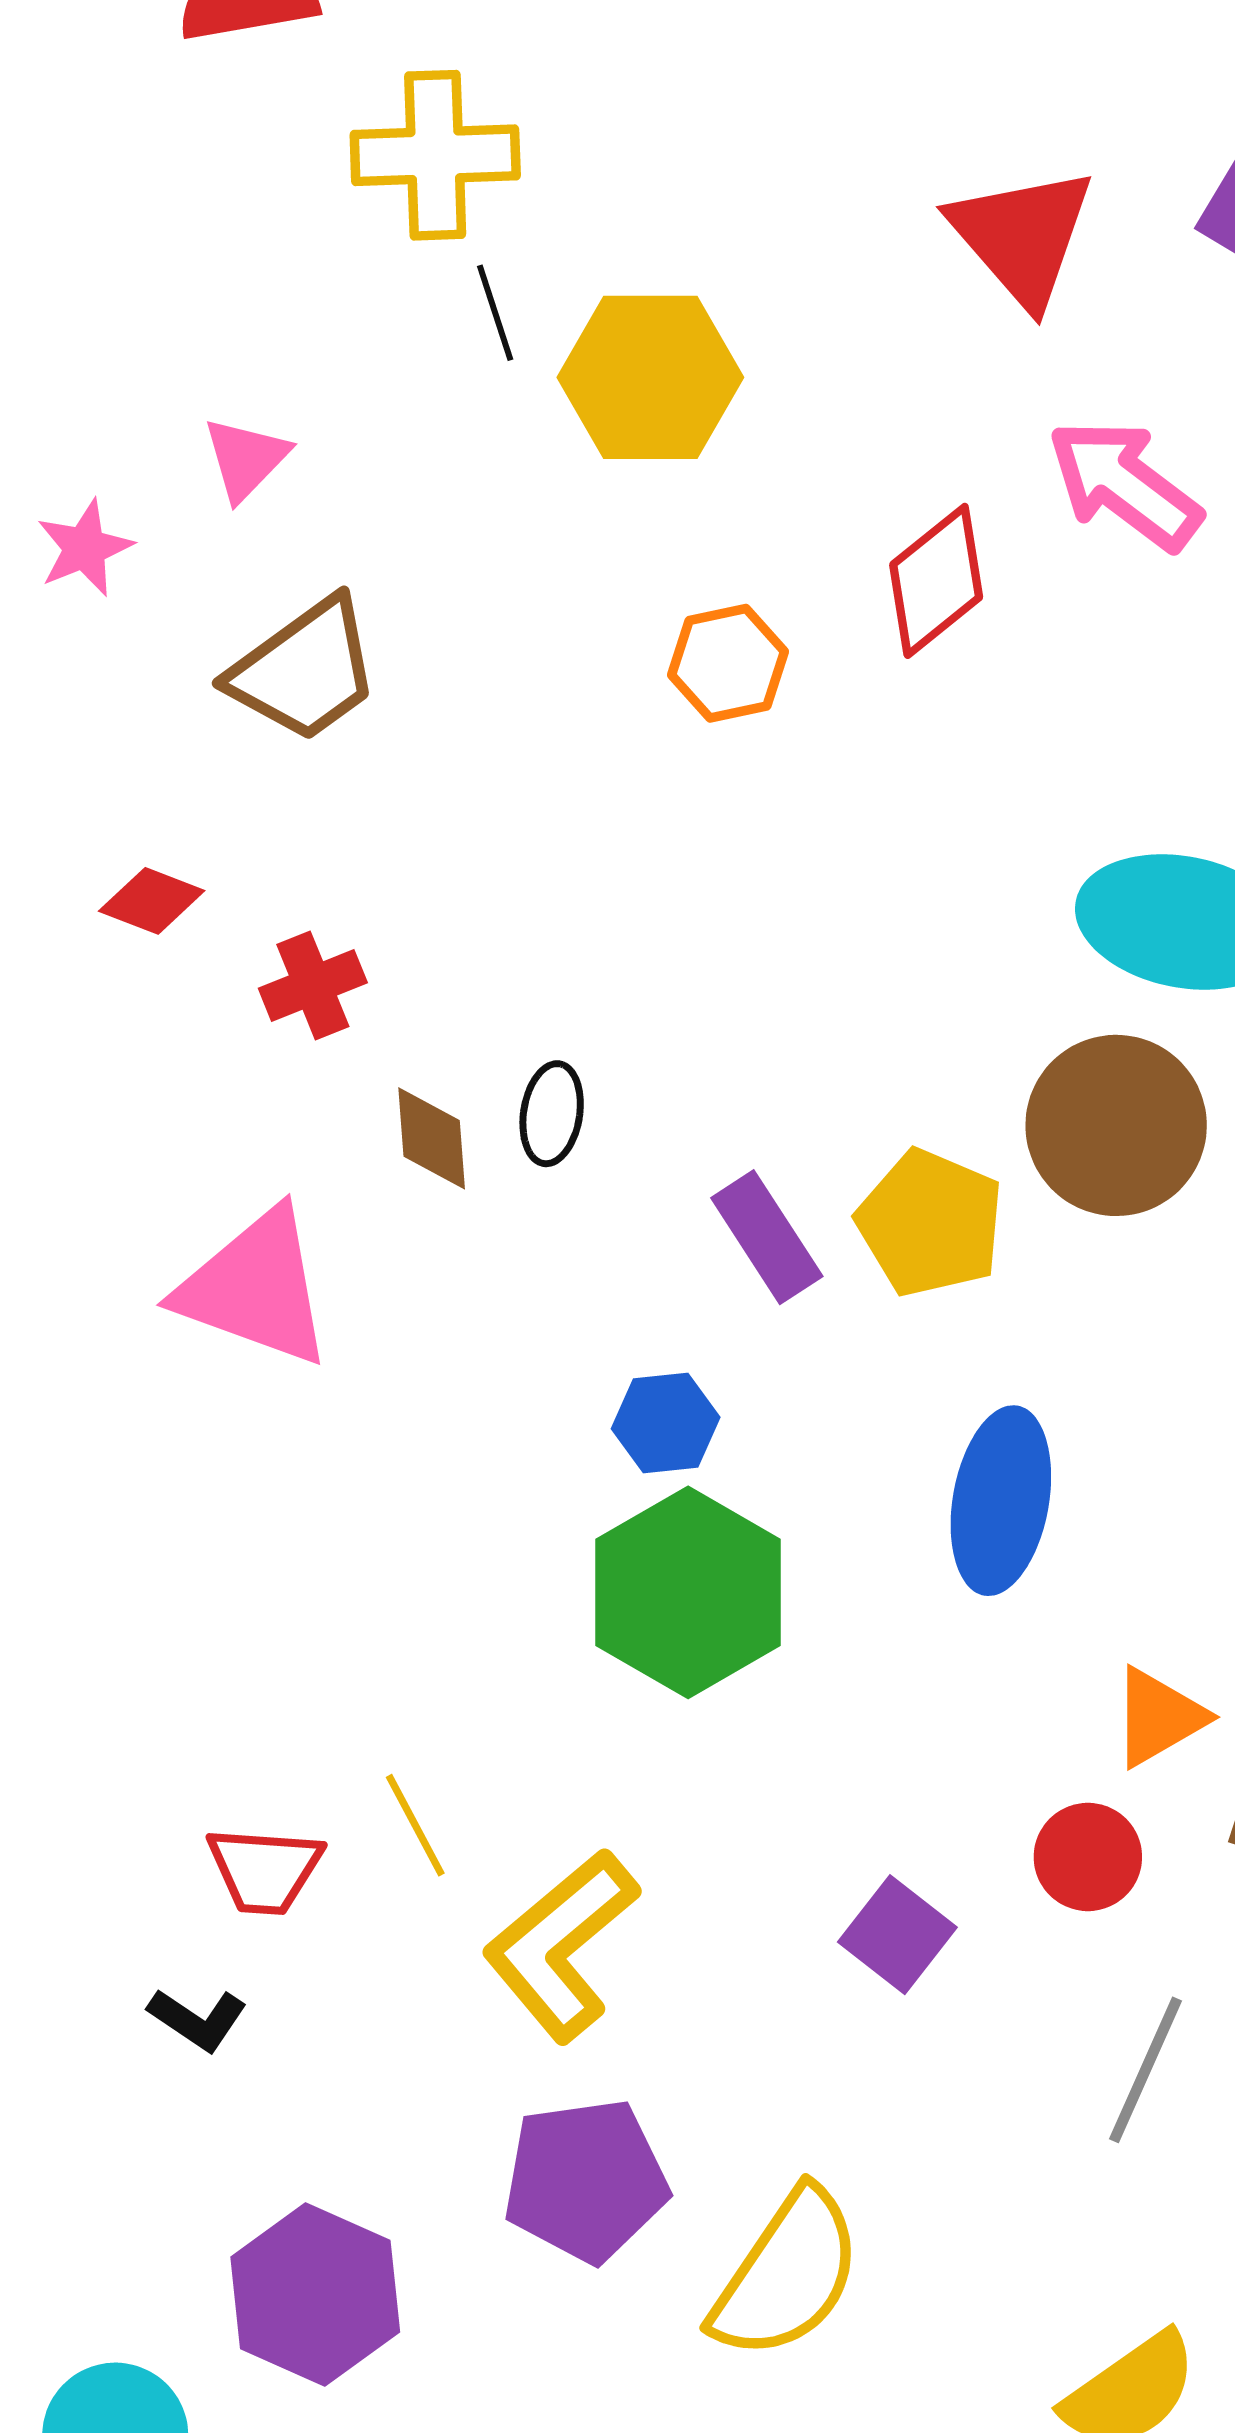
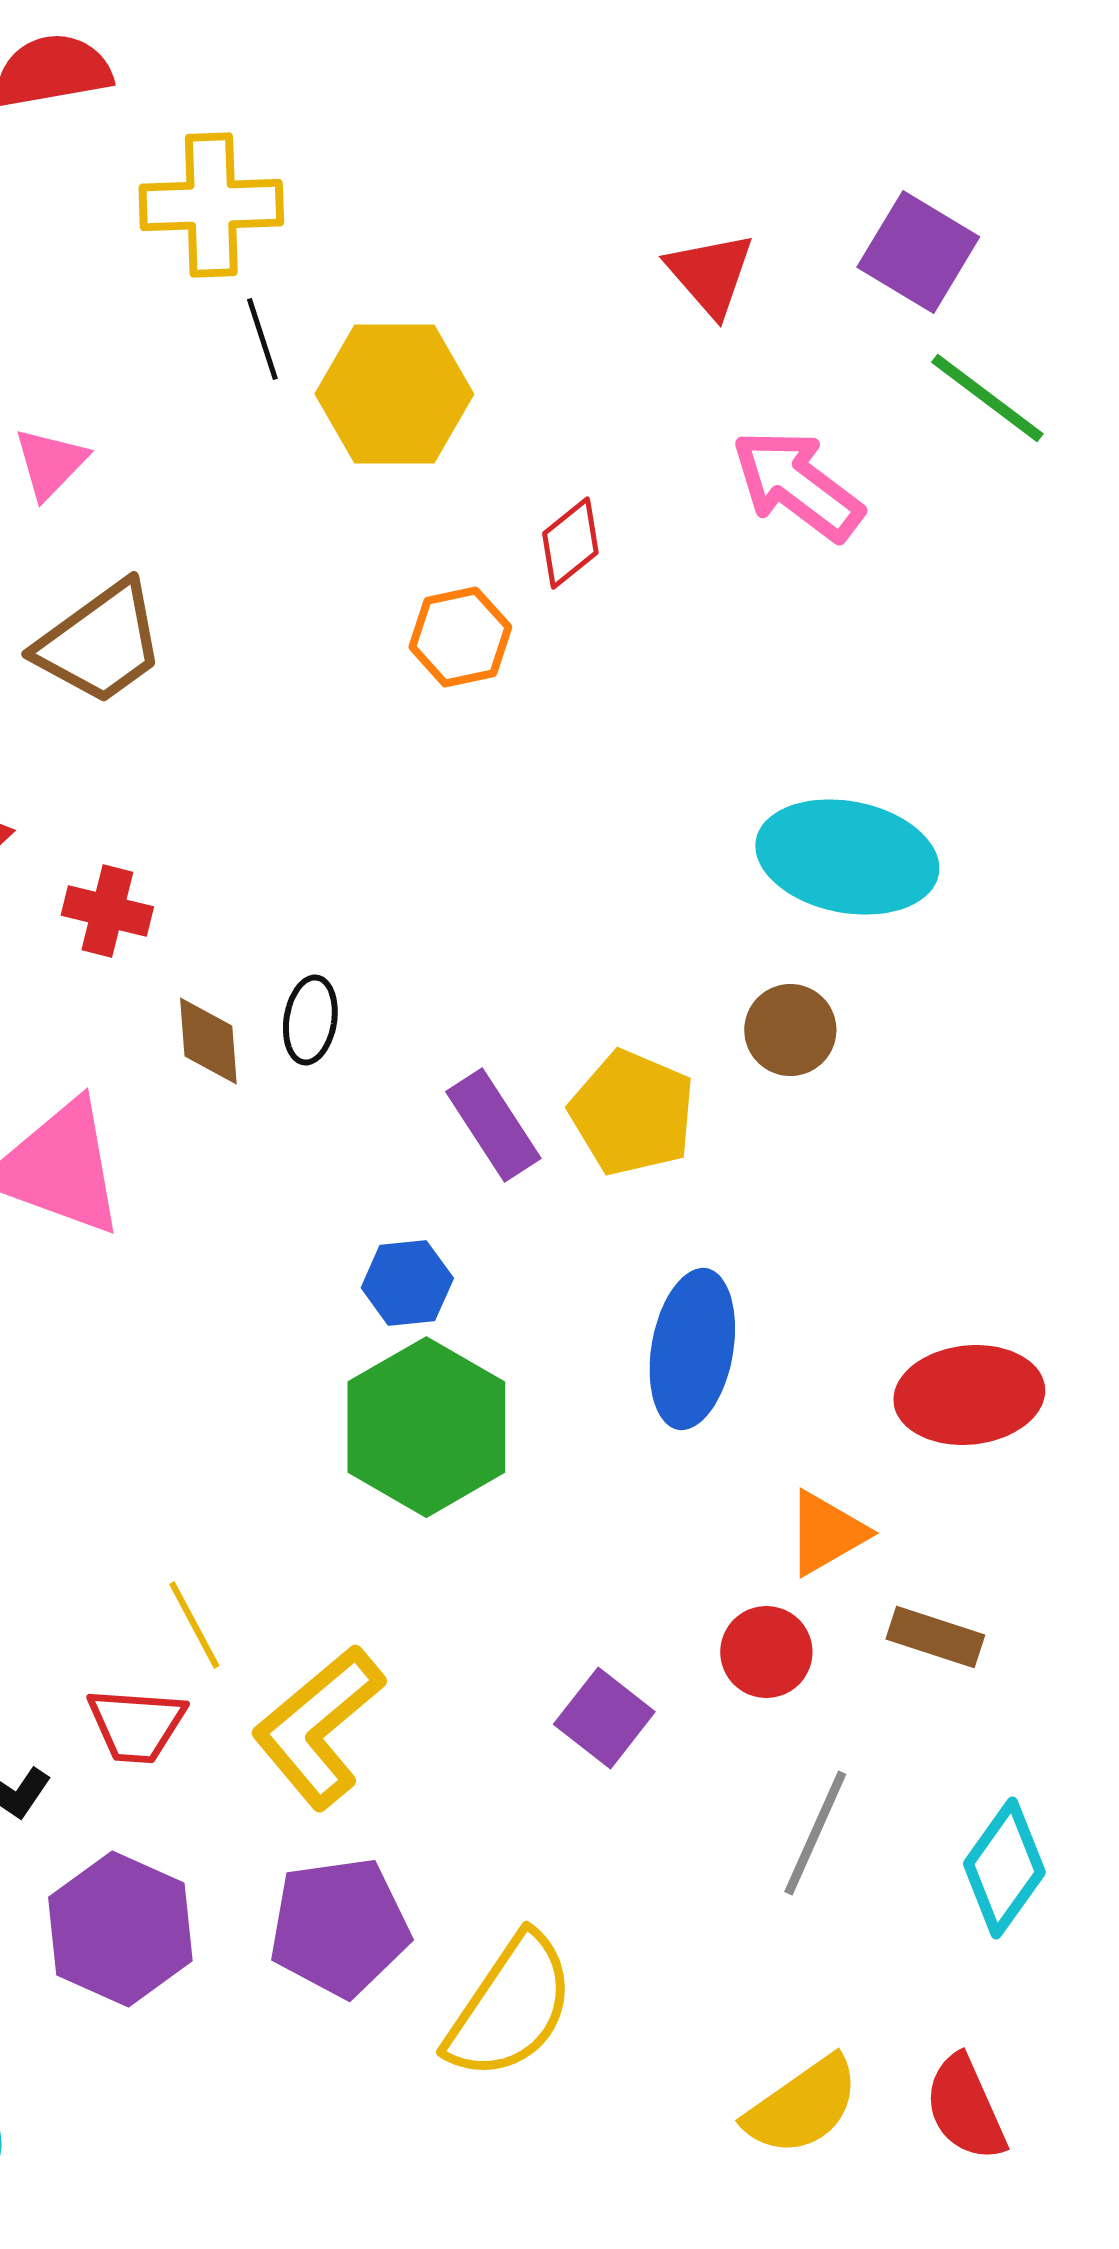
red triangle: (1022, 236) -> (710, 274), size x0.7
red diamond: (936, 581) -> (570, 543), moved, size x0.7
red cross: (313, 985) -> (107, 911), turned 36
brown circle: (1116, 1125) -> (790, 1030), size x0.6
red trapezoid: (265, 1870) -> (136, 1725), moved
purple hexagon: (315, 2294) -> (120, 1929), moved

